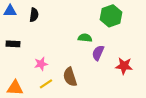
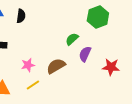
green semicircle: (85, 38) -> (72, 39), turned -48
brown semicircle: (70, 77) -> (56, 66), moved, turned 78

